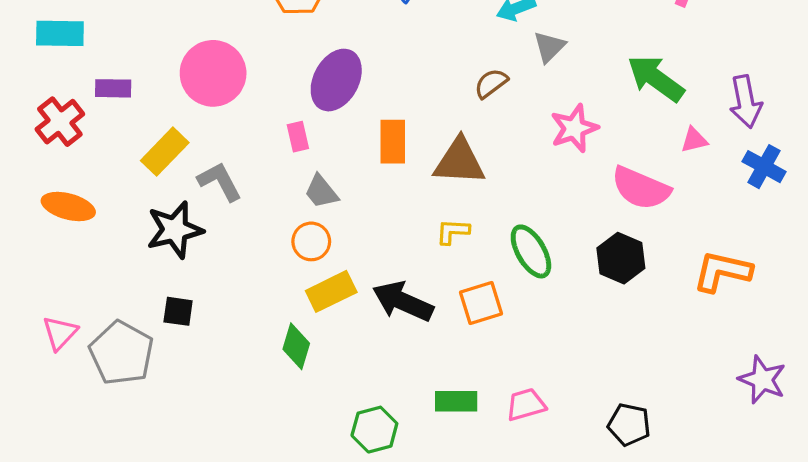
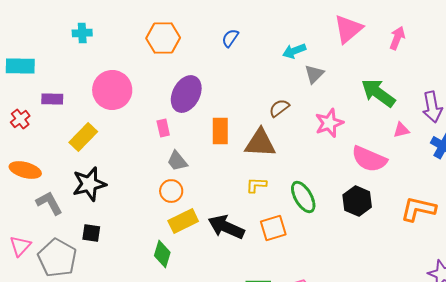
brown semicircle: (491, 83) -> (279, 108), moved
red cross: (60, 122) -> (20, 119), size x0.7
gray L-shape: (220, 182) -> (49, 203), moved

